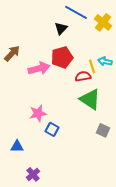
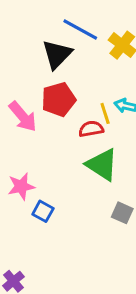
black triangle: (61, 28) -> (57, 54), size x1.5
pink arrow: (39, 68) -> (23, 117), turned 65

